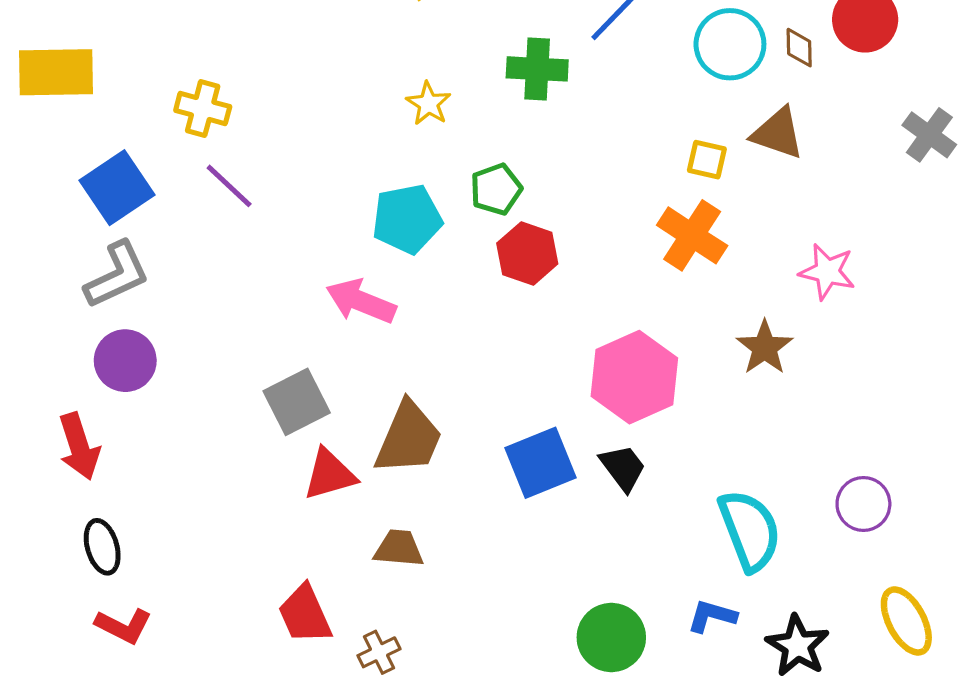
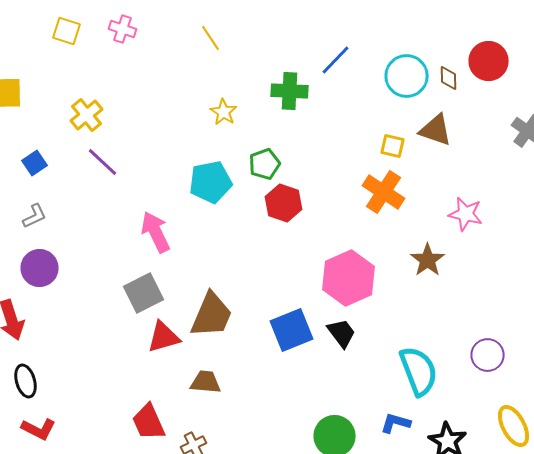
yellow cross: (203, 109) -> (86, 115), turned 36
blue square: (117, 188) -> (34, 163), size x0.6
gray L-shape: (117, 275) -> (34, 216), size x0.6
pink arrow: (361, 301) -> (156, 232), moved, turned 42

